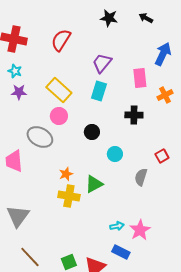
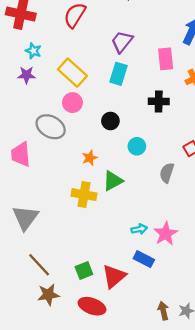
cyan star: (15, 71) -> (33, 51), moved
orange star: (66, 174) -> (90, 158), moved

